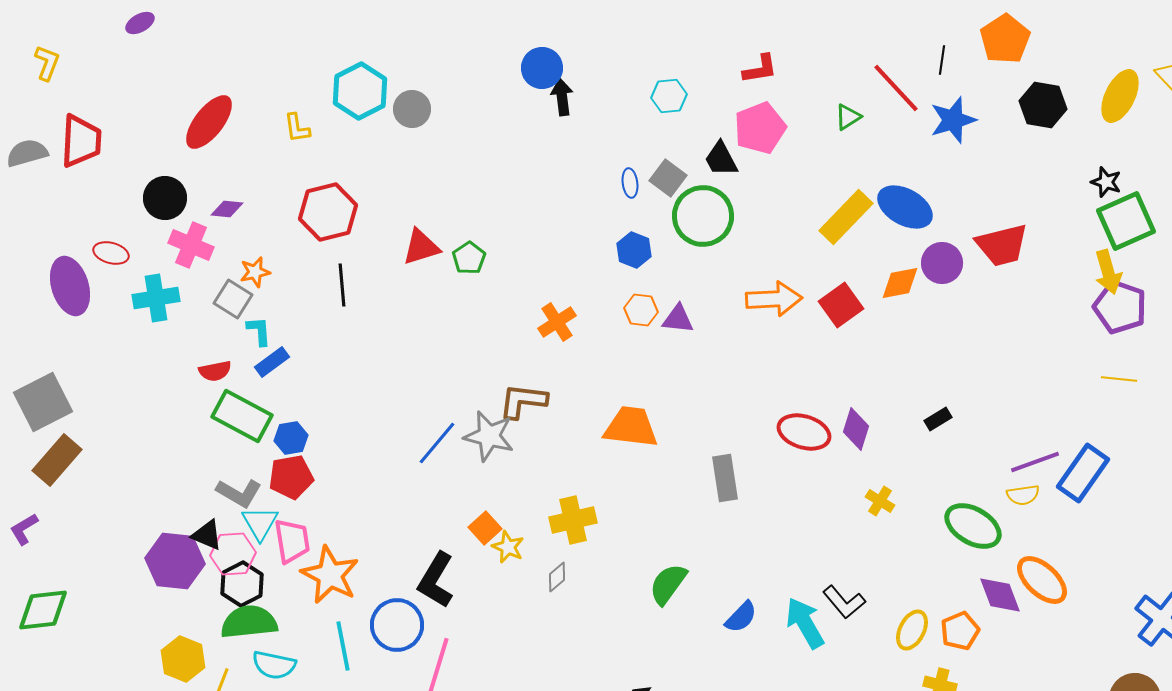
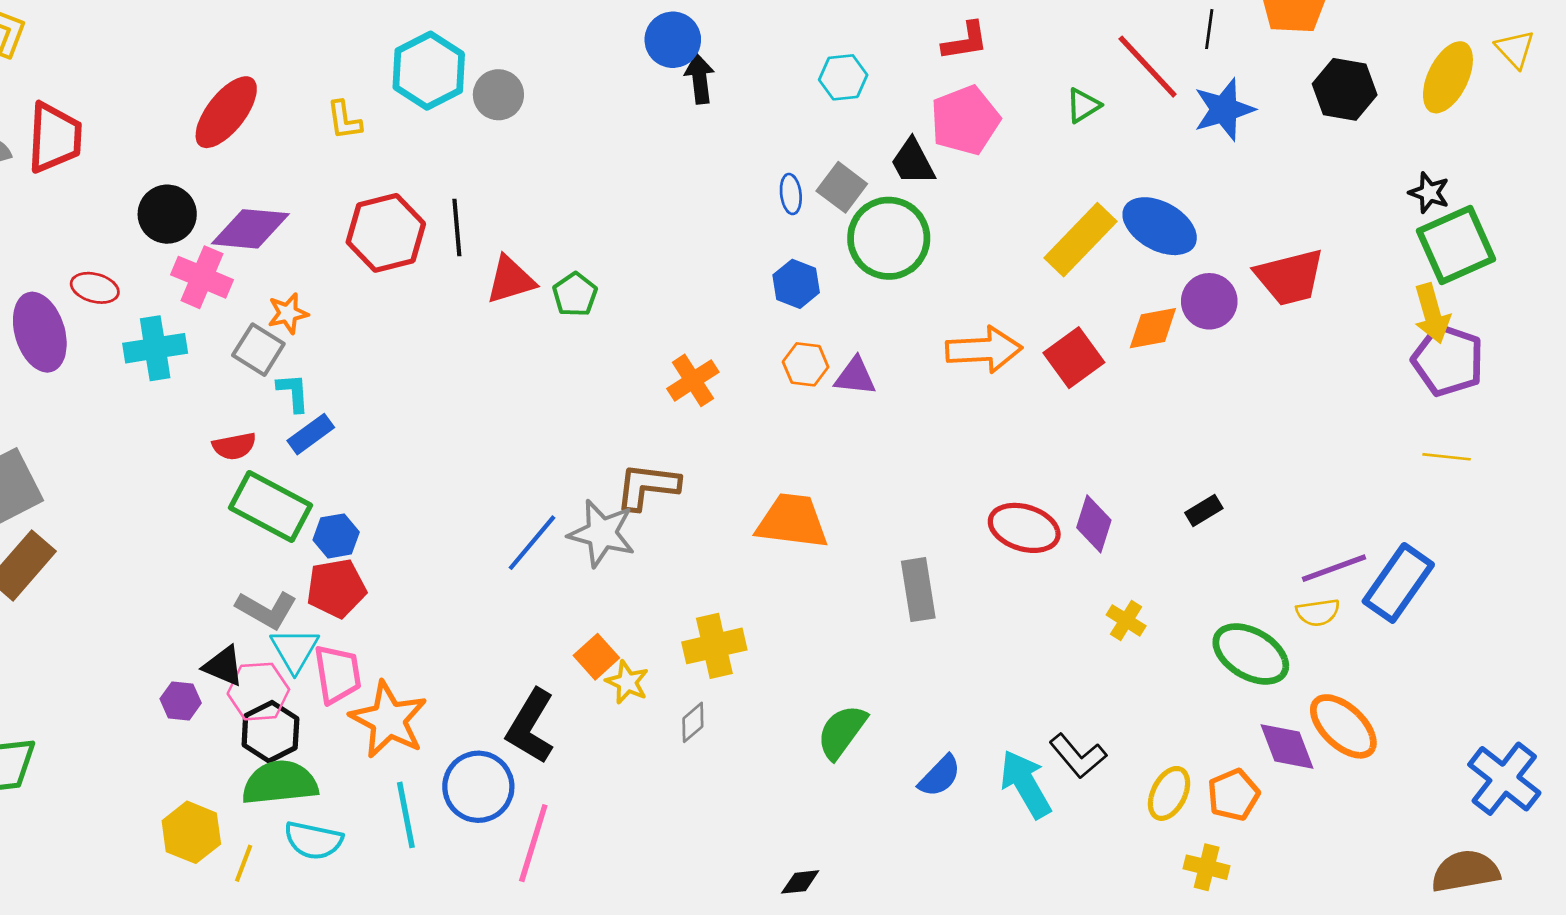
purple diamond: (227, 209) -> (250, 229), size x1.8
black line: (342, 285) -> (457, 228), moved
purple hexagon: (175, 561) -> (181, 701), size x0.5

